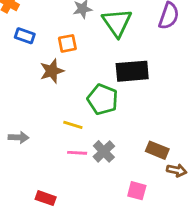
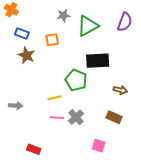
green triangle: (117, 23) -> (88, 26), turned 35
brown star: (52, 71) -> (26, 55), moved, turned -30
yellow line: (73, 125) -> (54, 98), turned -32
brown arrow: (177, 170) -> (120, 90), moved

